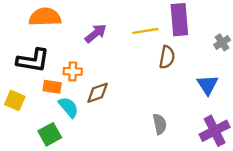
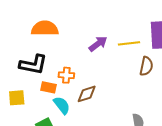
purple arrow: (96, 33) -> (98, 44), moved
yellow square: (15, 100) -> (17, 98), turned -30

